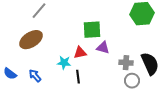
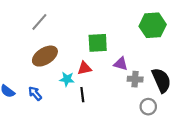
brown ellipse: (31, 40) -> (45, 56), moved
purple triangle: (103, 48) -> (121, 64), moved
gray circle: (132, 81) -> (148, 107), moved

